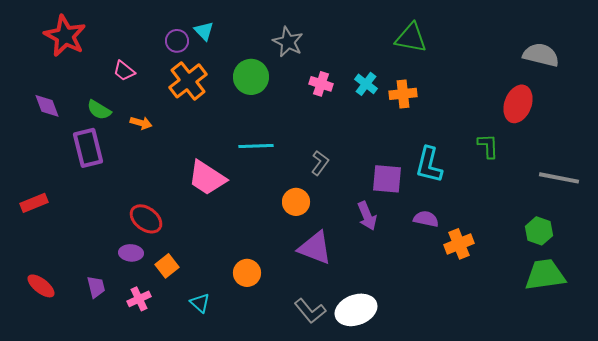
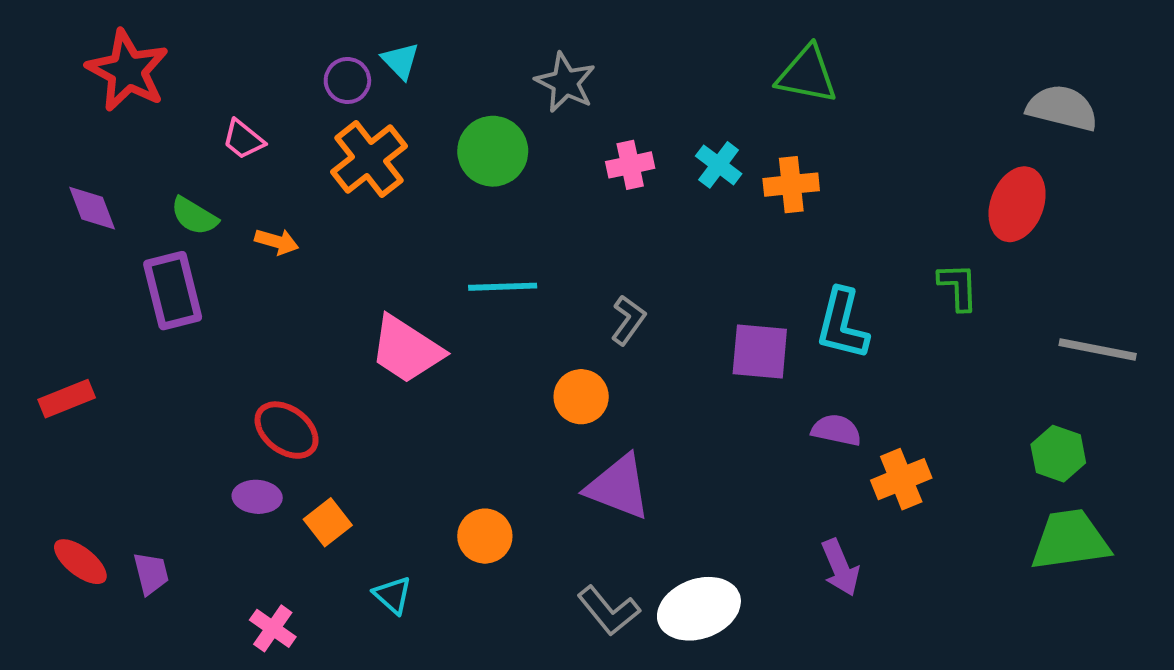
pink cross: (321, 84) -> (630, 165), turned -30
purple arrow: (367, 216) -> (840, 568), moved
purple trapezoid: (96, 287) -> (151, 573), moved
pink cross: (139, 299) -> (273, 628), moved, turned -30

